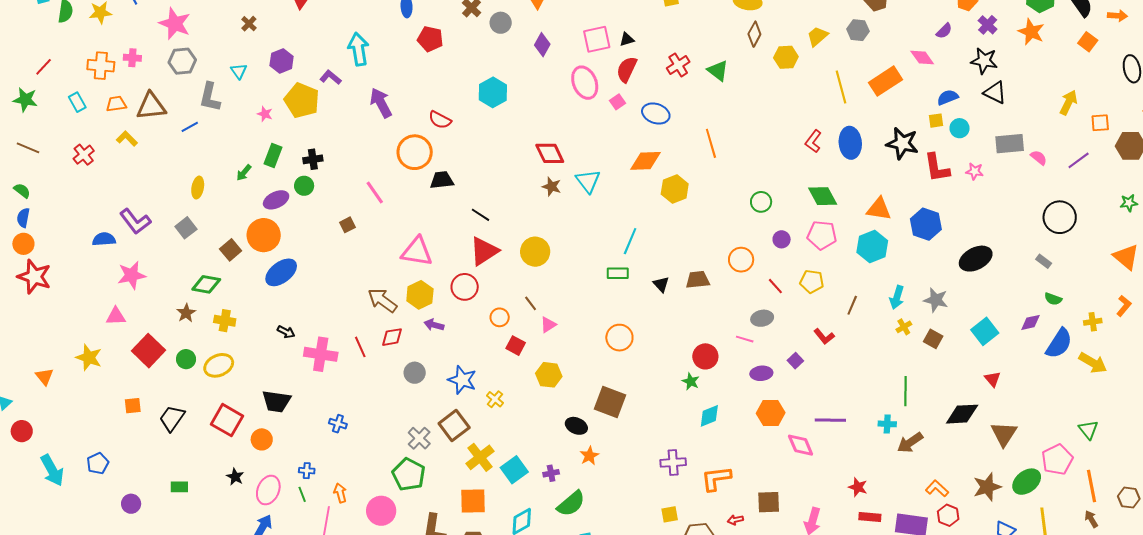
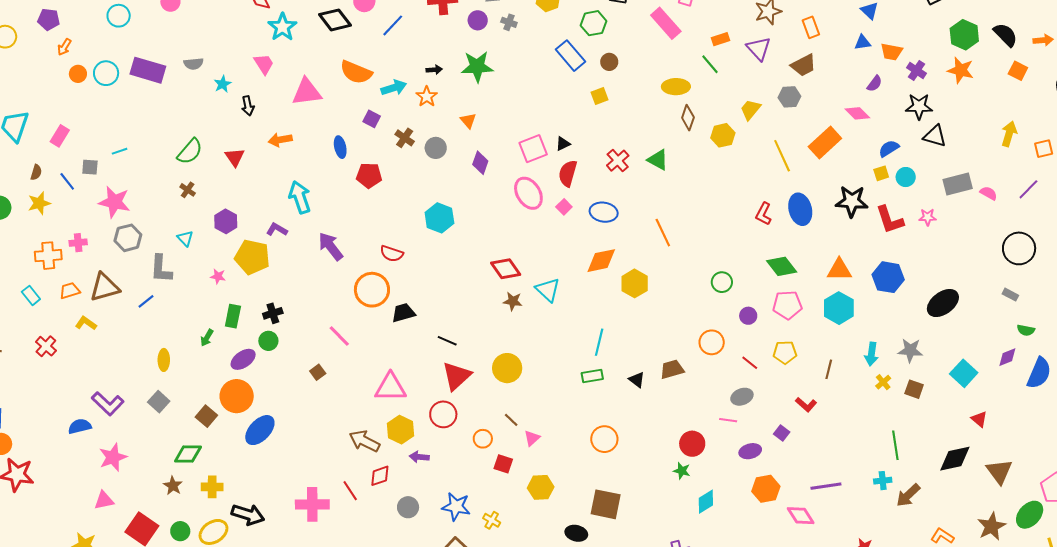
black arrow: (286, 332) -> (248, 515), moved, size x1.8

